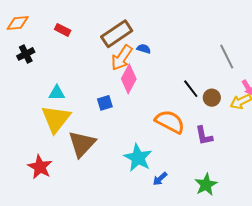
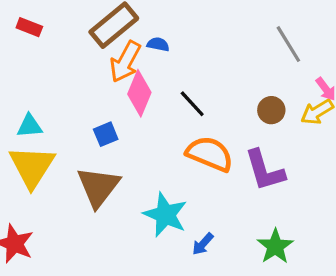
black line: (191, 89) -> (192, 104), moved
purple L-shape: (204, 136) -> (265, 170), size x1.4
brown triangle: (82, 144) -> (98, 187), moved

